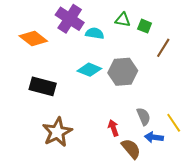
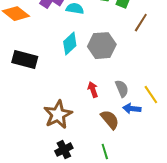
cyan diamond: (89, 70) -> (70, 44), turned -65
red arrow: (113, 128) -> (93, 90), moved
brown star: (57, 132) -> (58, 115), moved

